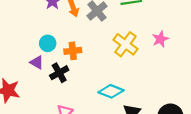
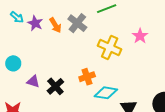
cyan circle: (48, 43) -> (13, 63), moved
orange cross: (73, 51) -> (87, 77), moved

